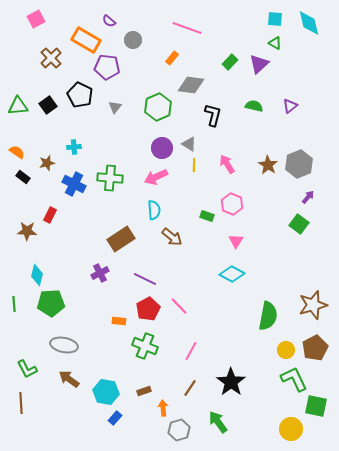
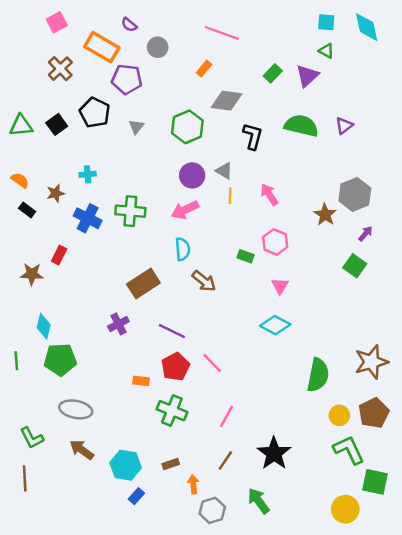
pink square: (36, 19) -> (57, 22), moved
green semicircle: (254, 106) -> (301, 126), size x1.6
brown star: (268, 165) -> (325, 215), moved

